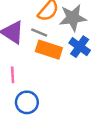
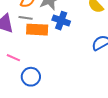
pink line: (13, 75) -> (13, 58), turned -48

